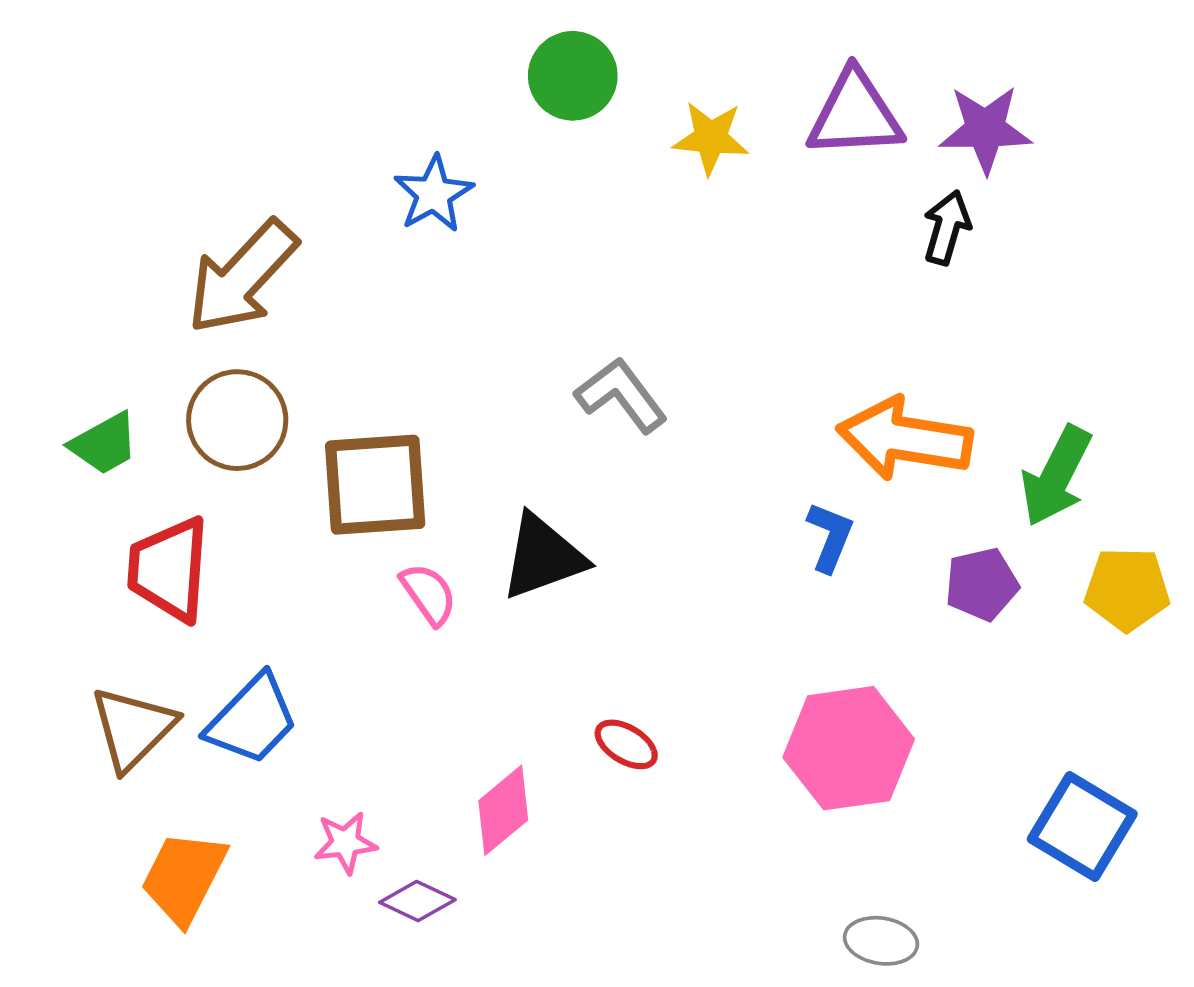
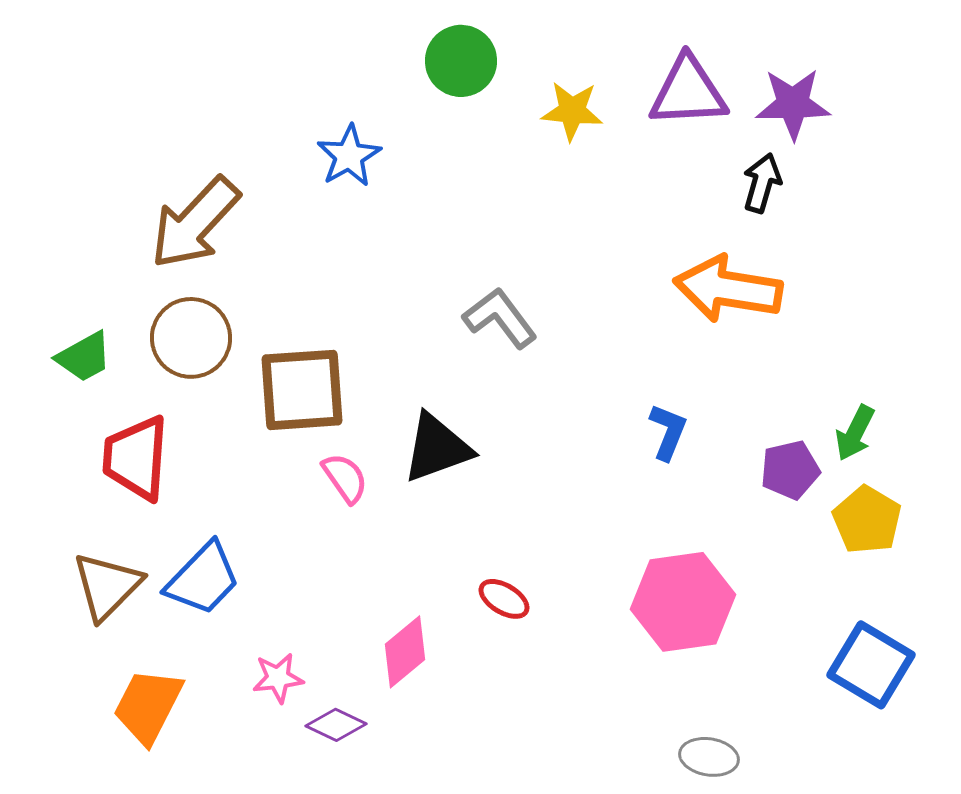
orange arrow: (905, 439) -> (728, 289), moved
green arrow: (1056, 476) -> (855, 433), moved, size x0.7
yellow pentagon: (1127, 589) -> (867, 520), moved, turned 30

